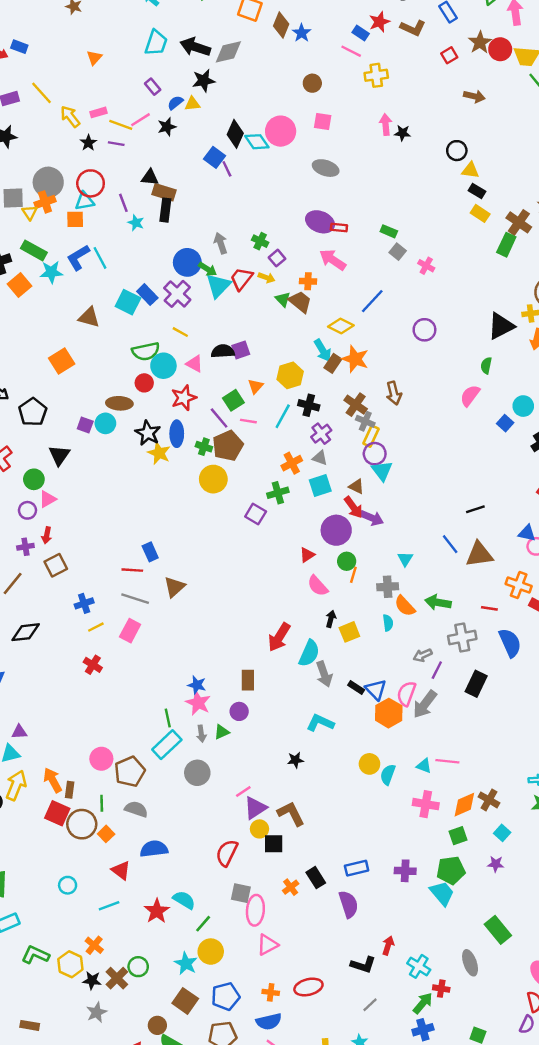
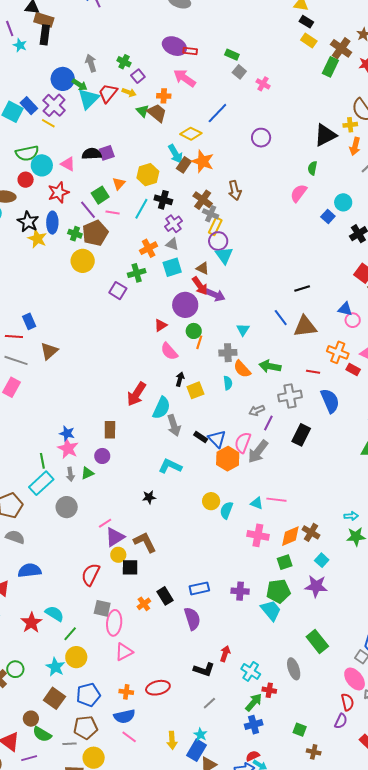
yellow line: (180, 332) -> (48, 123), moved
purple star: (496, 864) -> (316, 586), size x1.6

